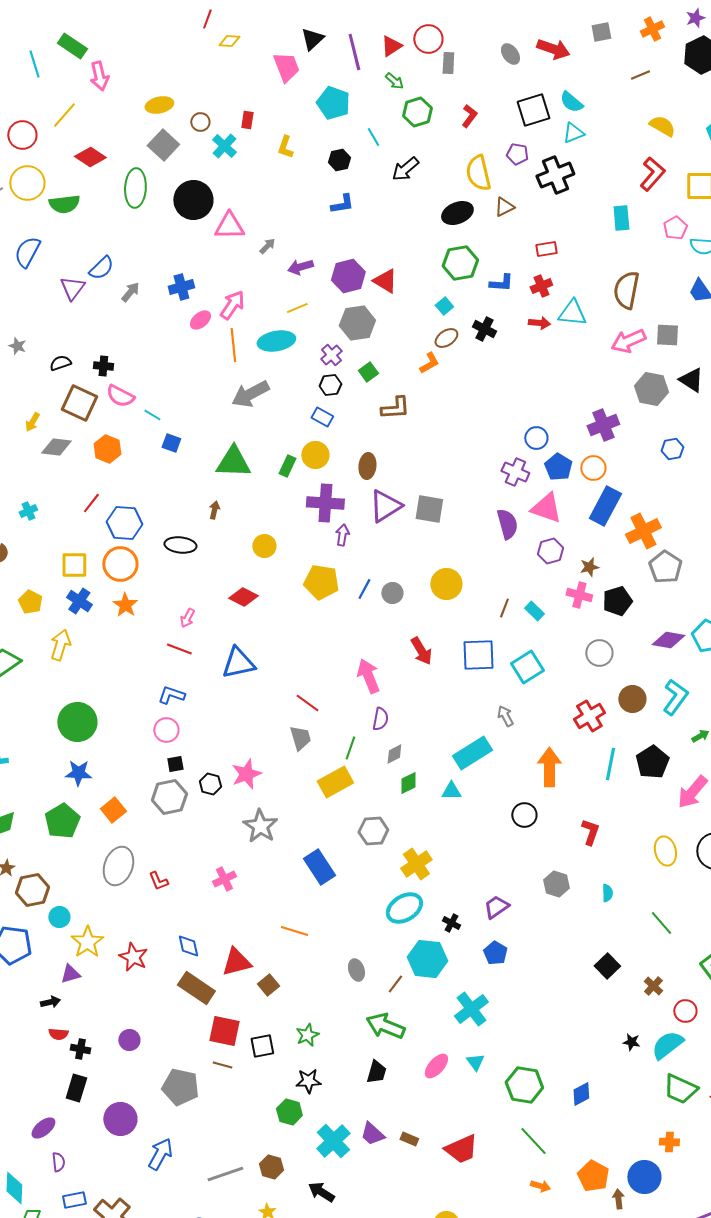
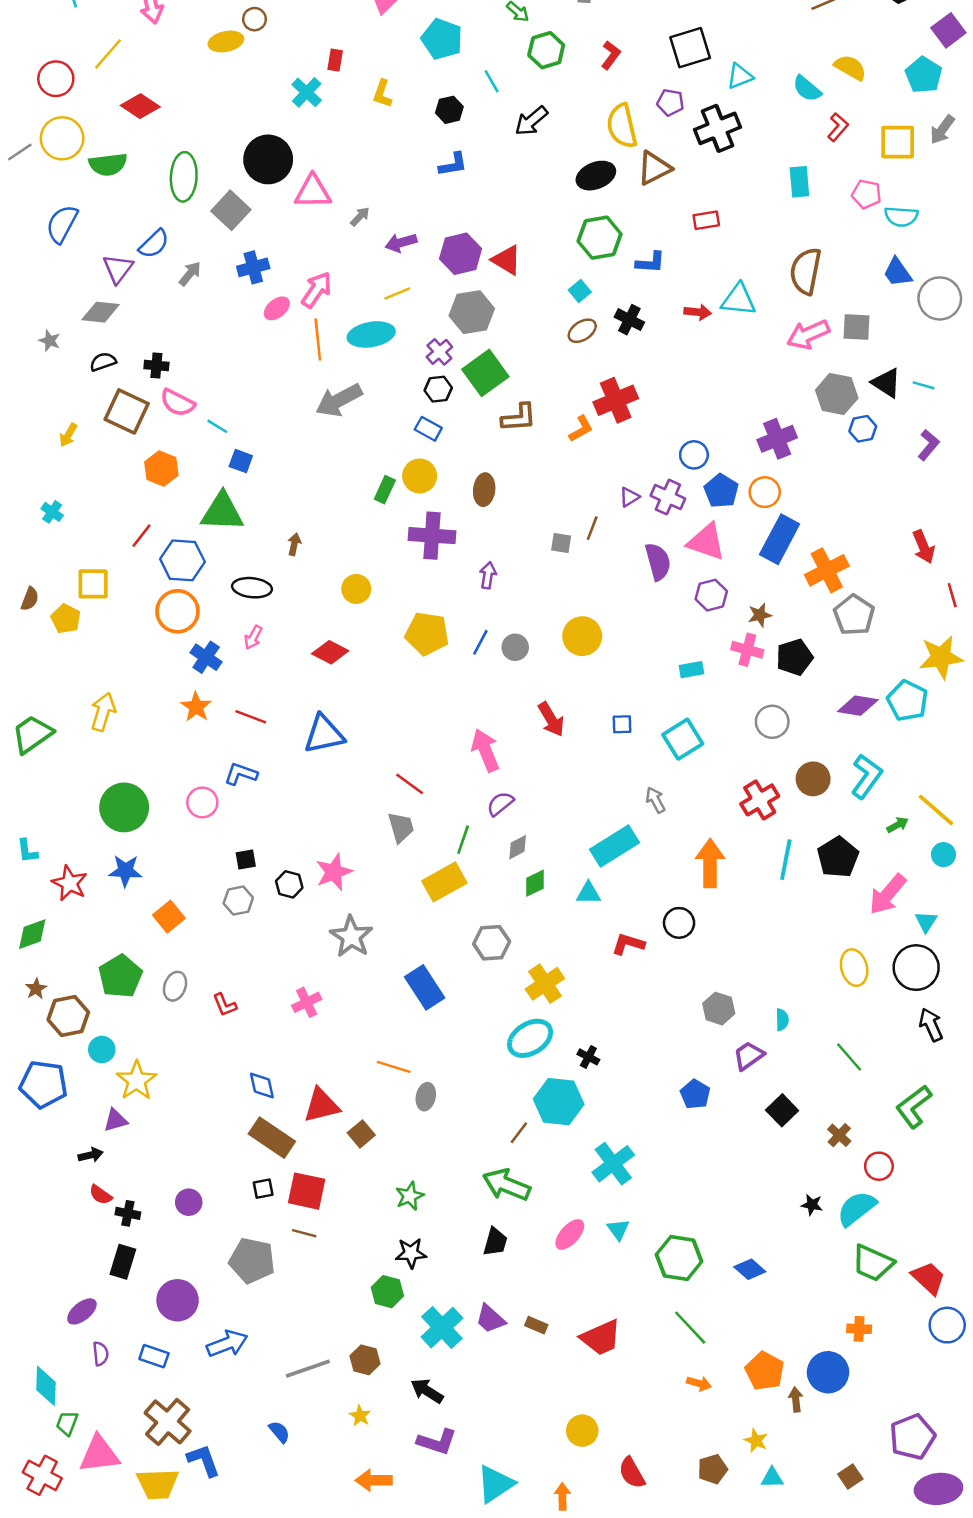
cyan semicircle: (571, 102) -> (807, 89), moved
brown circle: (200, 122) -> (254, 19), moved
gray square: (163, 145) -> (231, 210), moved
red L-shape: (652, 174) -> (838, 127), size x0.7
green ellipse: (135, 188) -> (184, 177), moved
brown triangle: (504, 207) -> (654, 168), size x1.4
pink pentagon: (675, 228) -> (866, 194), turned -30
red cross: (541, 286) -> (616, 400), moved, size x1.6
orange L-shape: (429, 363) -> (581, 429), moved
green square: (368, 372) -> (485, 373), size x1.8
gray diamond: (56, 447) -> (101, 312), moved
blue hexagon: (672, 449) -> (863, 429), moved
green triangle: (233, 462) -> (222, 512), moved
purple triangle: (385, 506) -> (629, 497), moved, size x0.5
gray square: (429, 509) -> (561, 543), size x0.6
cyan cross: (28, 511) -> (52, 512), moved, turned -30
purple arrow: (342, 535) -> (488, 575), moved
yellow square: (74, 565) -> (93, 584), moved
blue cross: (79, 601) -> (206, 657), moved
yellow pentagon: (30, 602) -> (66, 619), moved
orange star: (125, 605) -> (196, 707), moved
brown line: (504, 608) -> (592, 528), moved
cyan rectangle: (534, 611) -> (691, 670), turned -54
pink arrow: (187, 618) -> (253, 637), moved
blue square: (478, 655) -> (622, 724), size x0.5
purple semicircle: (380, 719) -> (500, 804), turned -140
pink circle: (166, 730) -> (202, 802), moved
gray hexagon: (169, 797) -> (238, 901), size x0.7
green pentagon: (62, 821) -> (120, 976), moved
red L-shape: (590, 832) -> (628, 944), moved, turned -92
gray ellipse: (118, 866) -> (175, 986), size x0.6
purple trapezoid: (496, 907) -> (749, 1056), moved
blue pentagon: (495, 953) -> (695, 1094), moved
red star: (133, 957) -> (70, 883), moved
gray ellipse: (356, 970) -> (426, 1097), moved, turned 30
red semicircle: (58, 1034) -> (101, 1195), turned 30
black square: (262, 1046) -> (263, 1189), moved, size x0.7
blue diamond: (581, 1094) -> (750, 1269), turned 70
blue arrow: (160, 1154) -> (227, 1344), turned 40
blue rectangle: (74, 1200) -> (154, 1356), moved, turned 30

